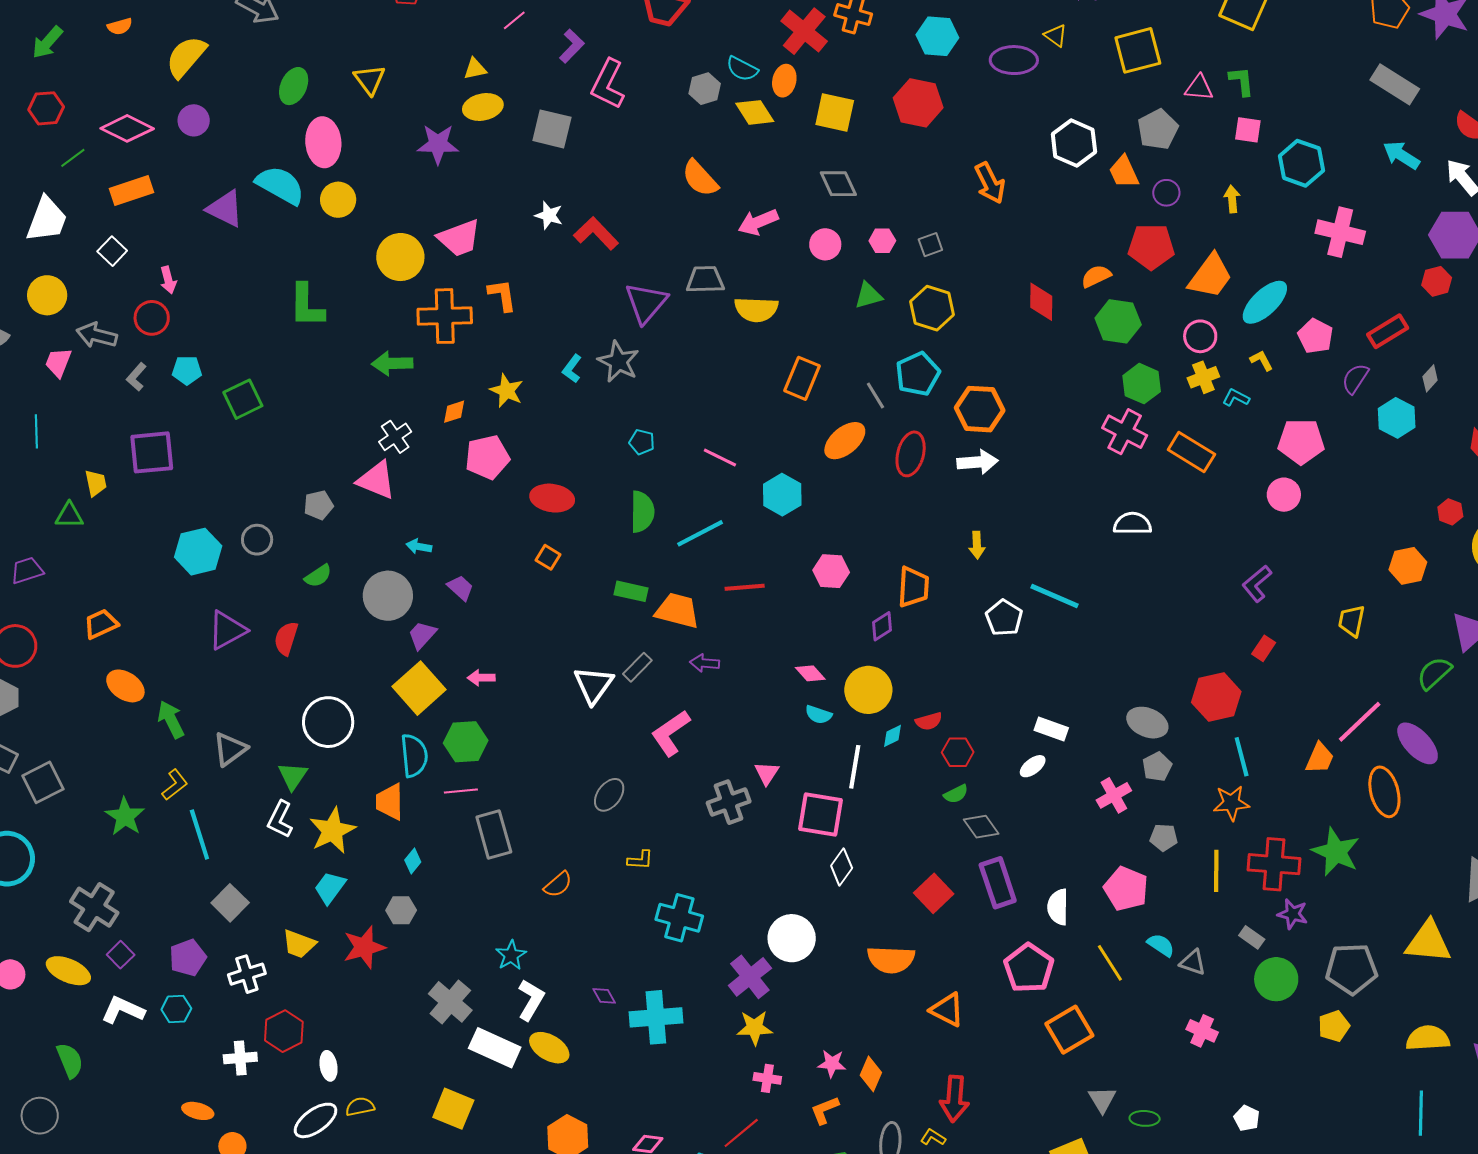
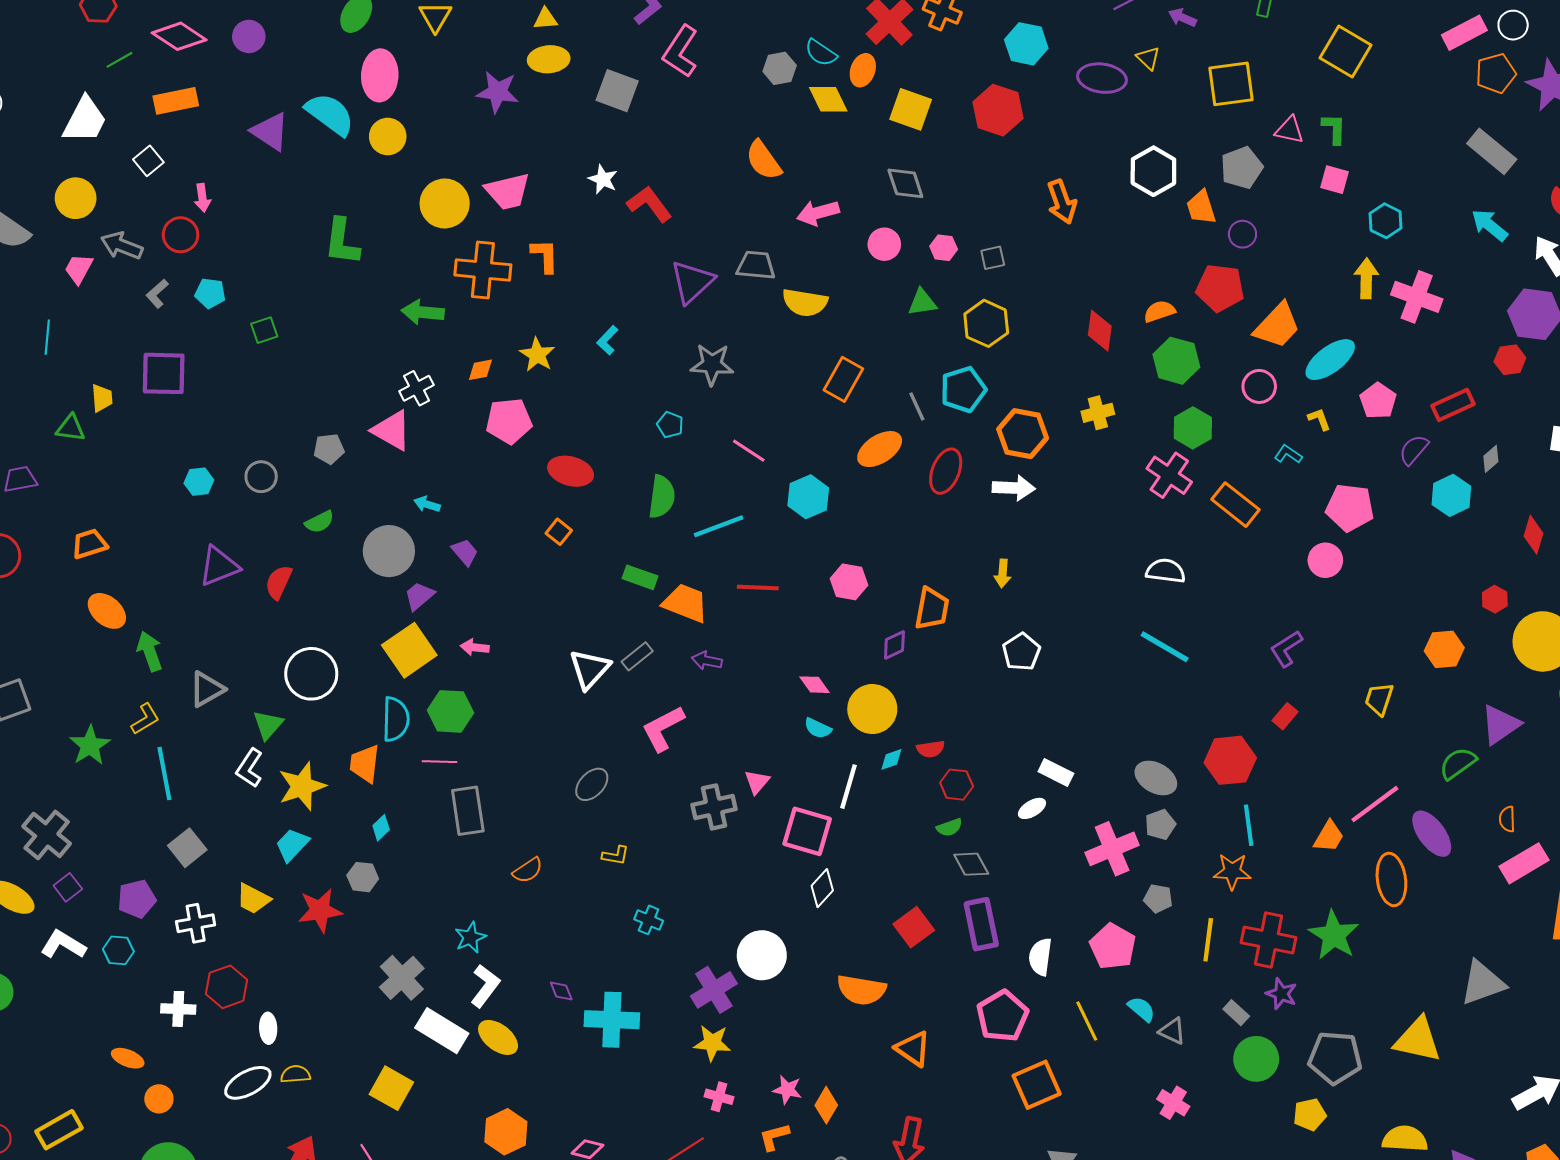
cyan hexagon: (1301, 163) -> (1386, 221), size x0.7
yellow arrow: (1232, 199) -> (1366, 279), moved, size x1.4
gray star: (618, 362) -> (712, 364), moved, turned -30
yellow cross: (1203, 377) -> (1098, 413), moved
green square: (243, 399) -> (264, 330), size x0.7
cyan hexagon: (198, 552) -> (199, 482), size x0.6
cyan line: (1054, 596) -> (1165, 647), moved
pink cross: (1114, 795) -> (1112, 849), size x1.4
cyan cross: (679, 918) -> (649, 920), size x0.6

